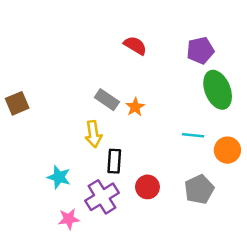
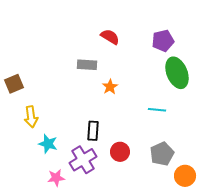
gray rectangle: (107, 100) -> (87, 65), moved, turned -30
yellow arrow: (93, 134) -> (31, 117), moved
orange circle: (227, 150) -> (185, 176), moved

